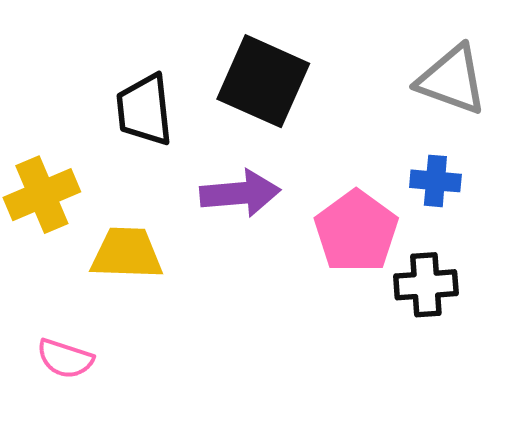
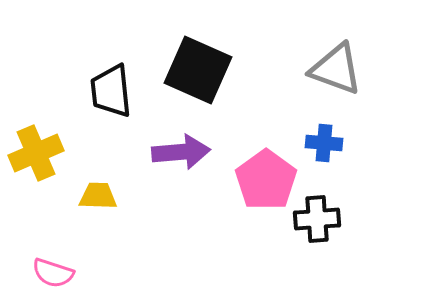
yellow trapezoid: (127, 253) -> (98, 196), size x0.7

